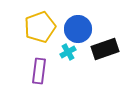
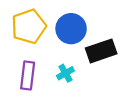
cyan cross: (68, 52) -> (65, 73), moved

